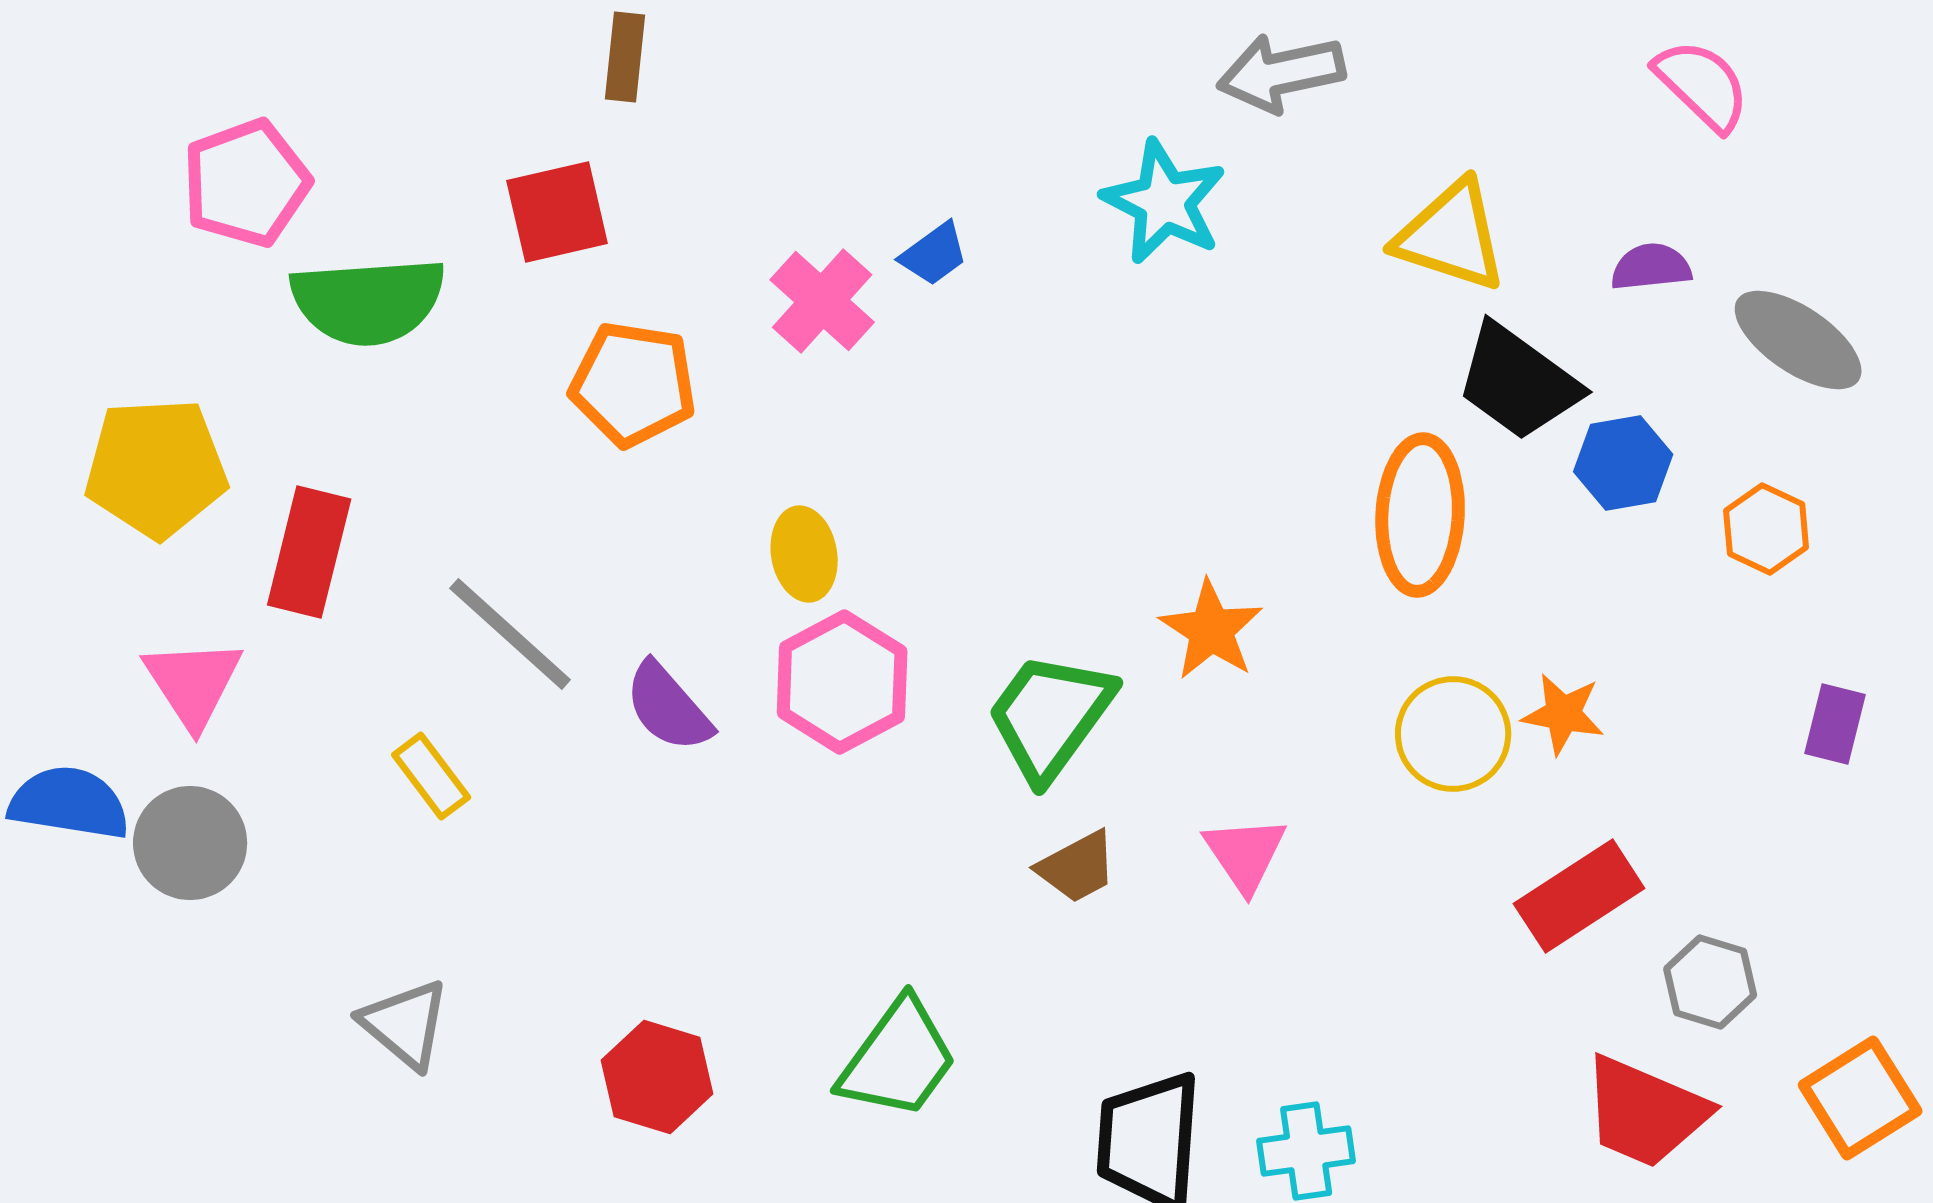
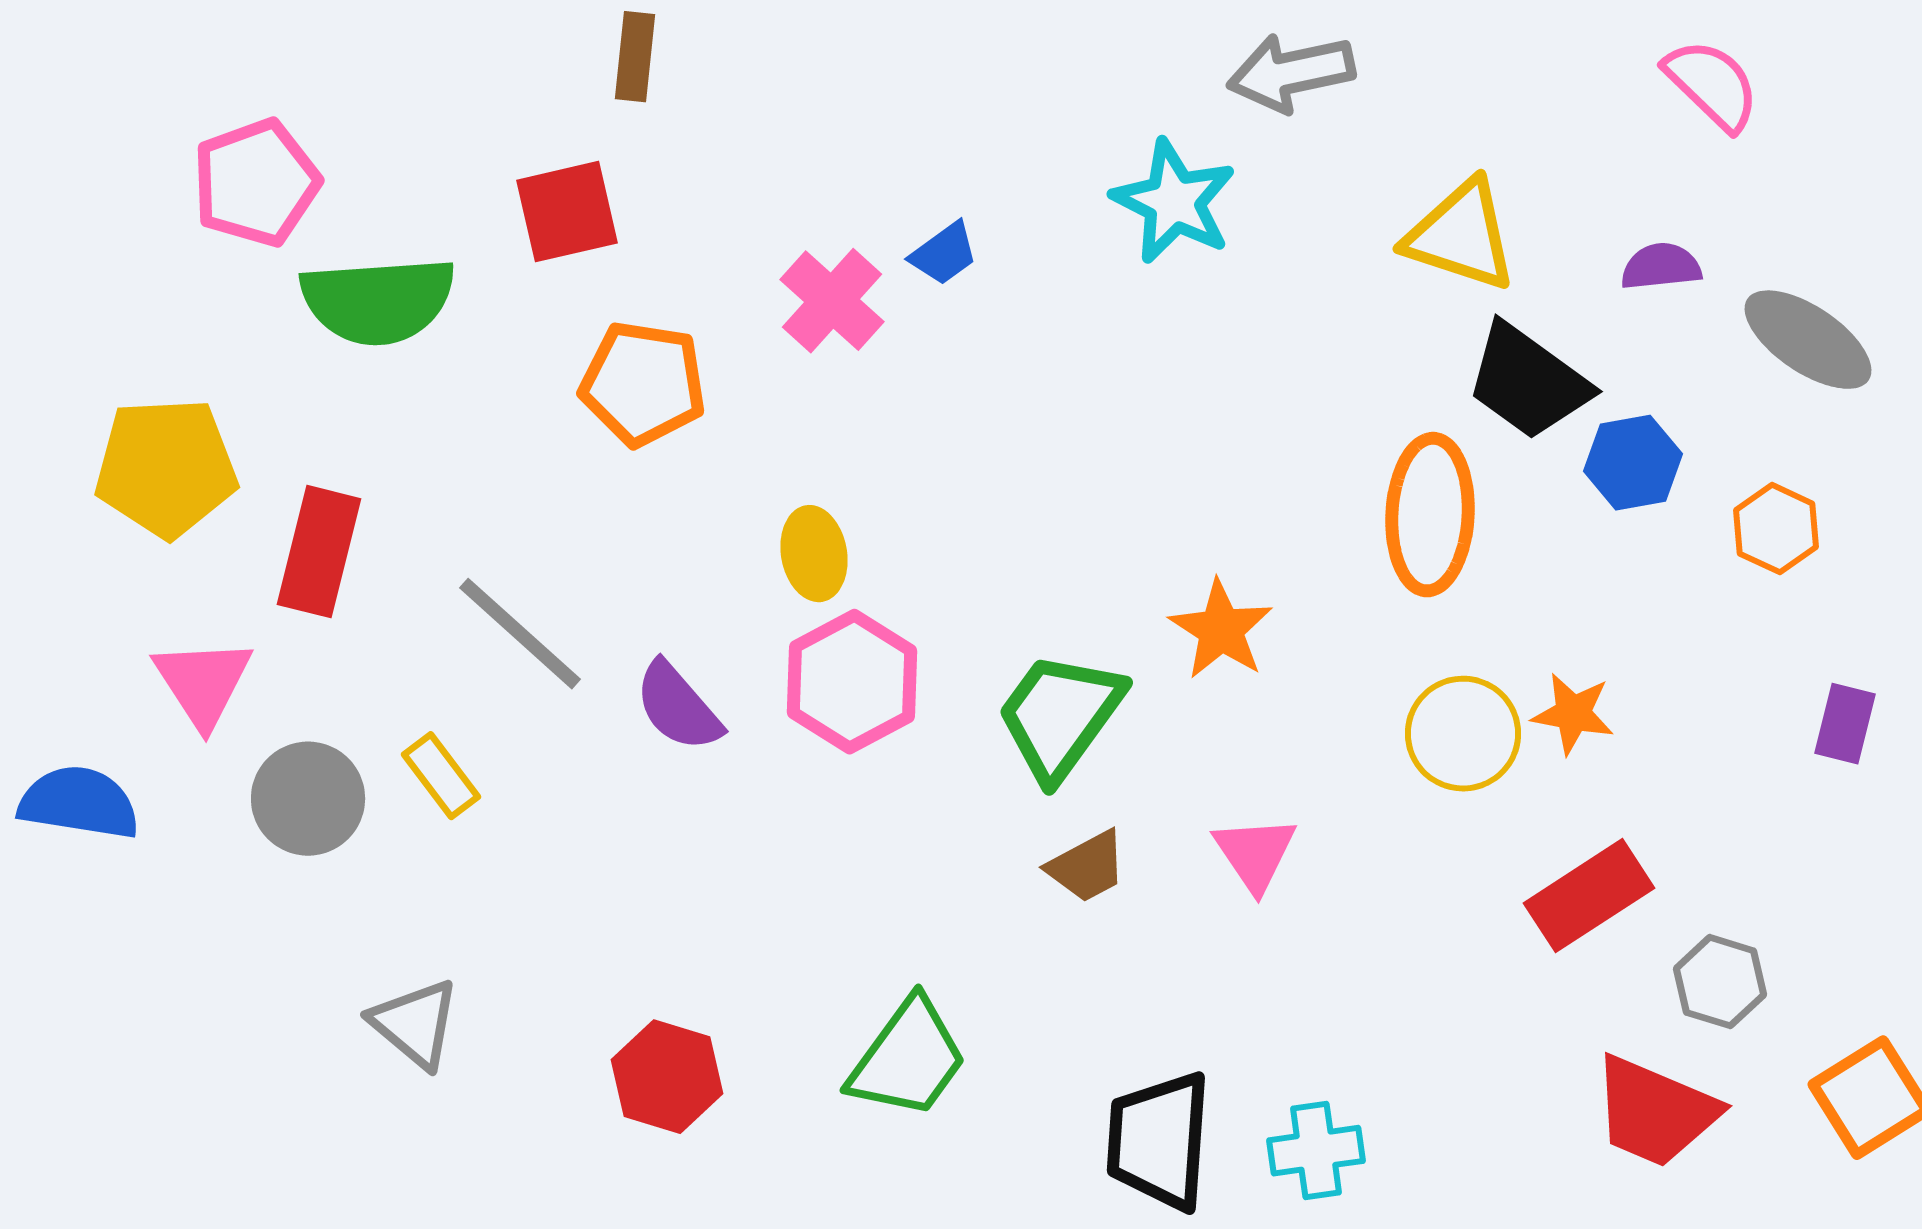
gray circle: (190, 843) -> (308, 799), moved

